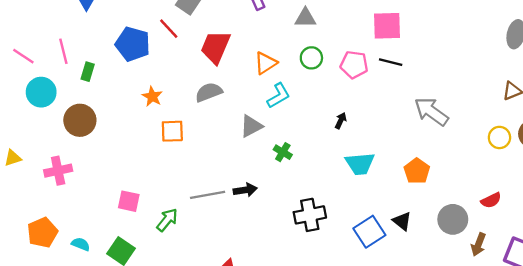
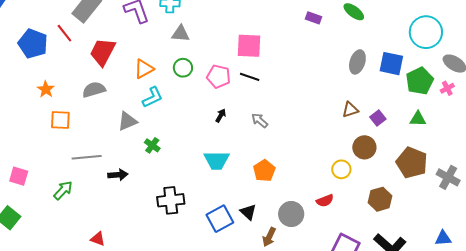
gray arrow: (431, 112) -> (260, 120), moved, size x0.6
black arrow: (341, 121) -> (221, 116), moved
yellow circle: (499, 137) -> (341, 169), moved
gray line: (208, 195) -> (87, 157), moved
green arrow: (167, 220) -> (63, 190), moved
brown arrow: (478, 244) -> (269, 237), moved

